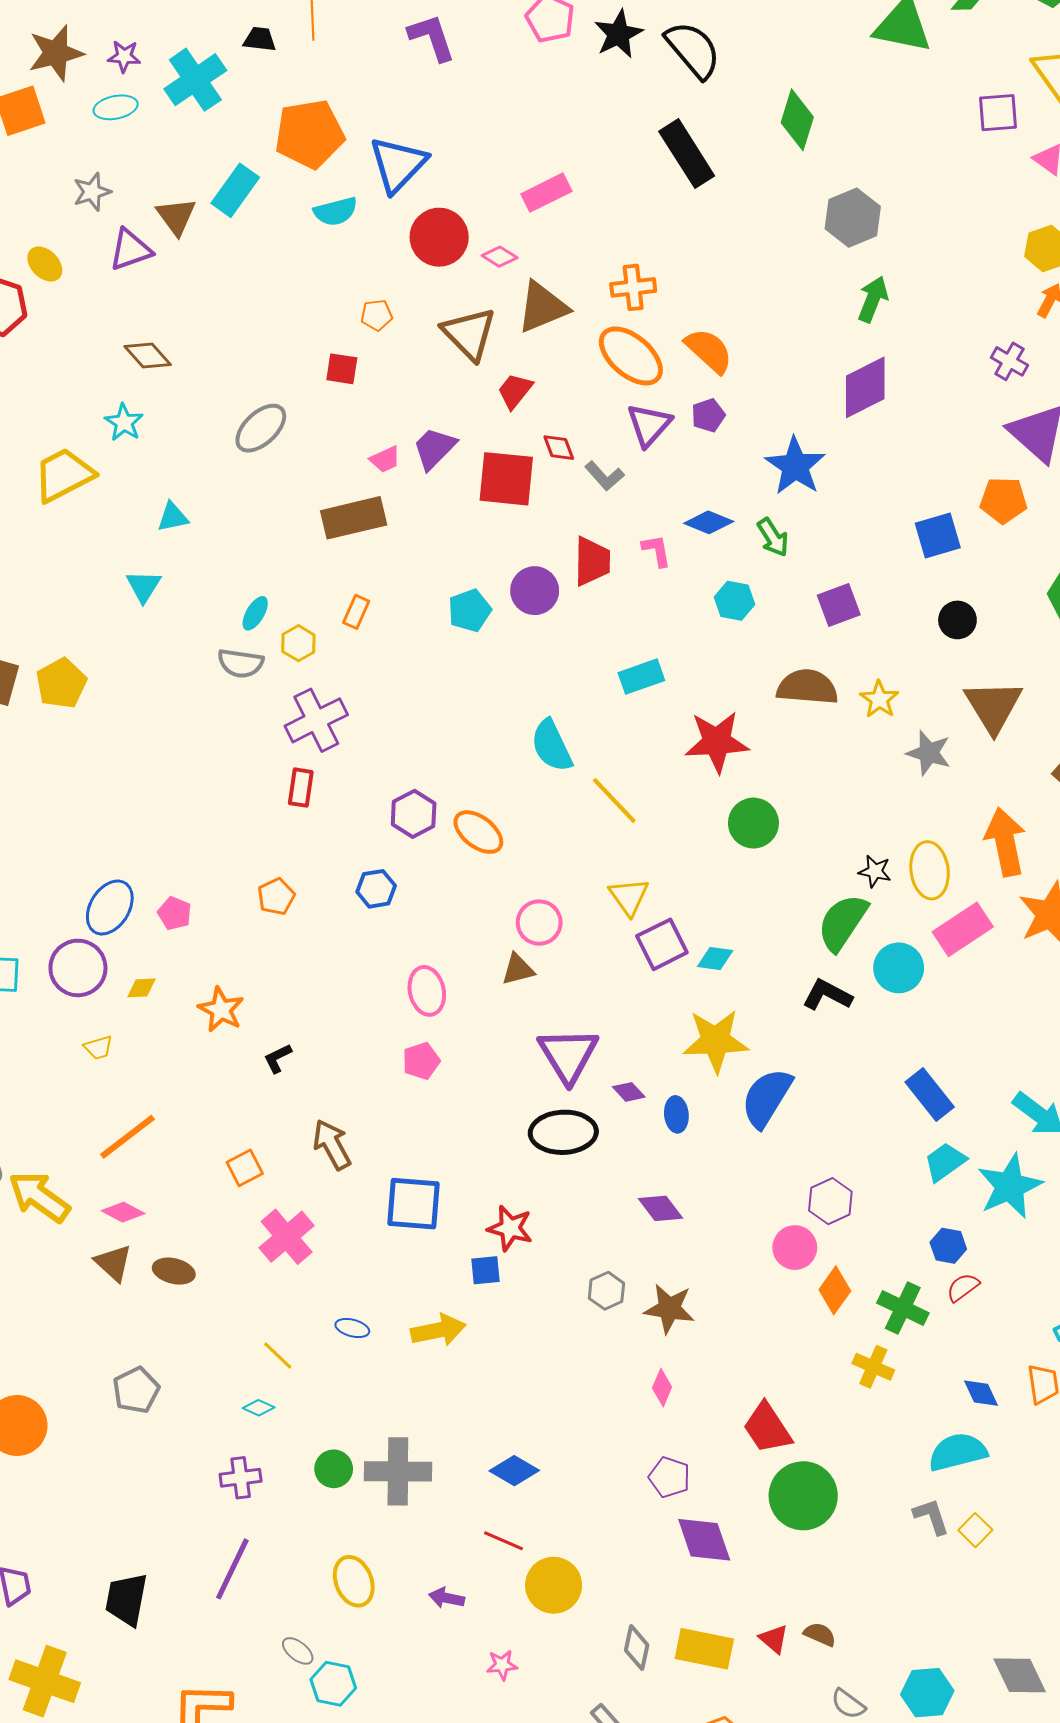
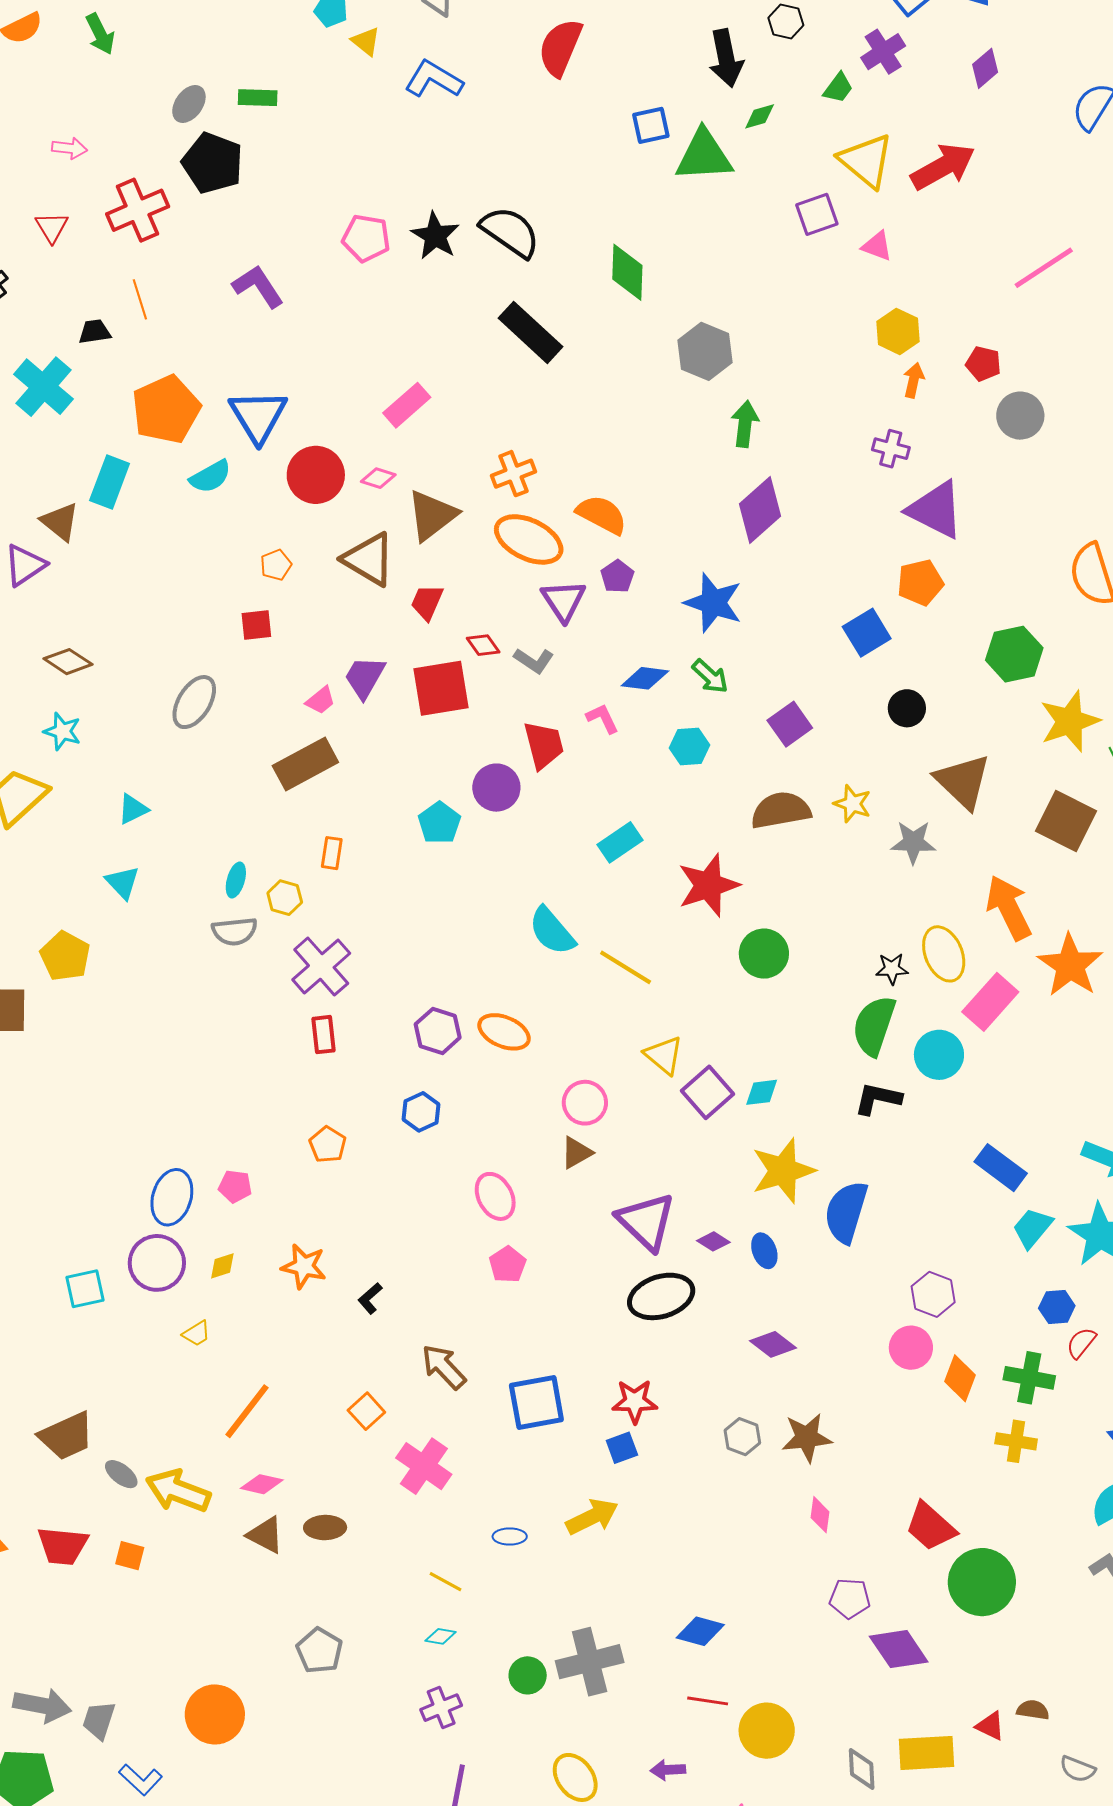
yellow pentagon: (61, 683) -> (65, 956), moved

